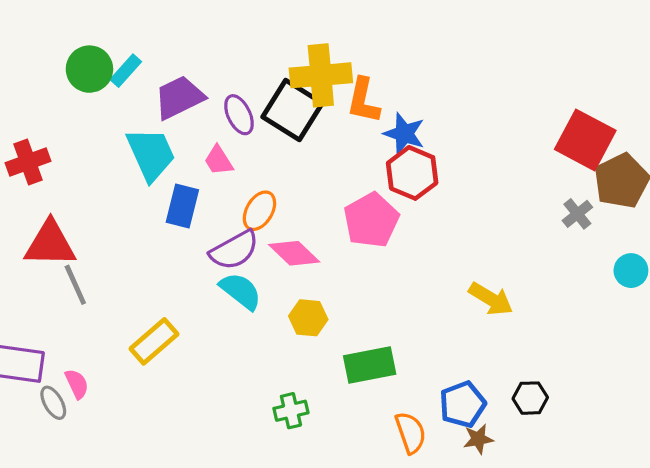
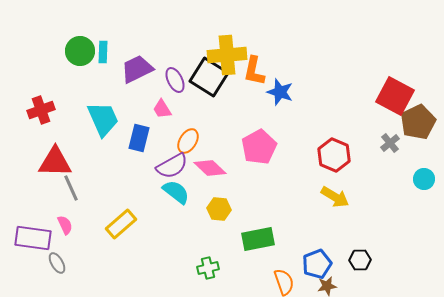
cyan rectangle: (126, 71) -> (103, 52), turned -40
cyan trapezoid: (151, 154) -> (103, 119), moved
red hexagon: (412, 173) -> (334, 155), moved
pink semicircle: (77, 384) -> (65, 225), moved

